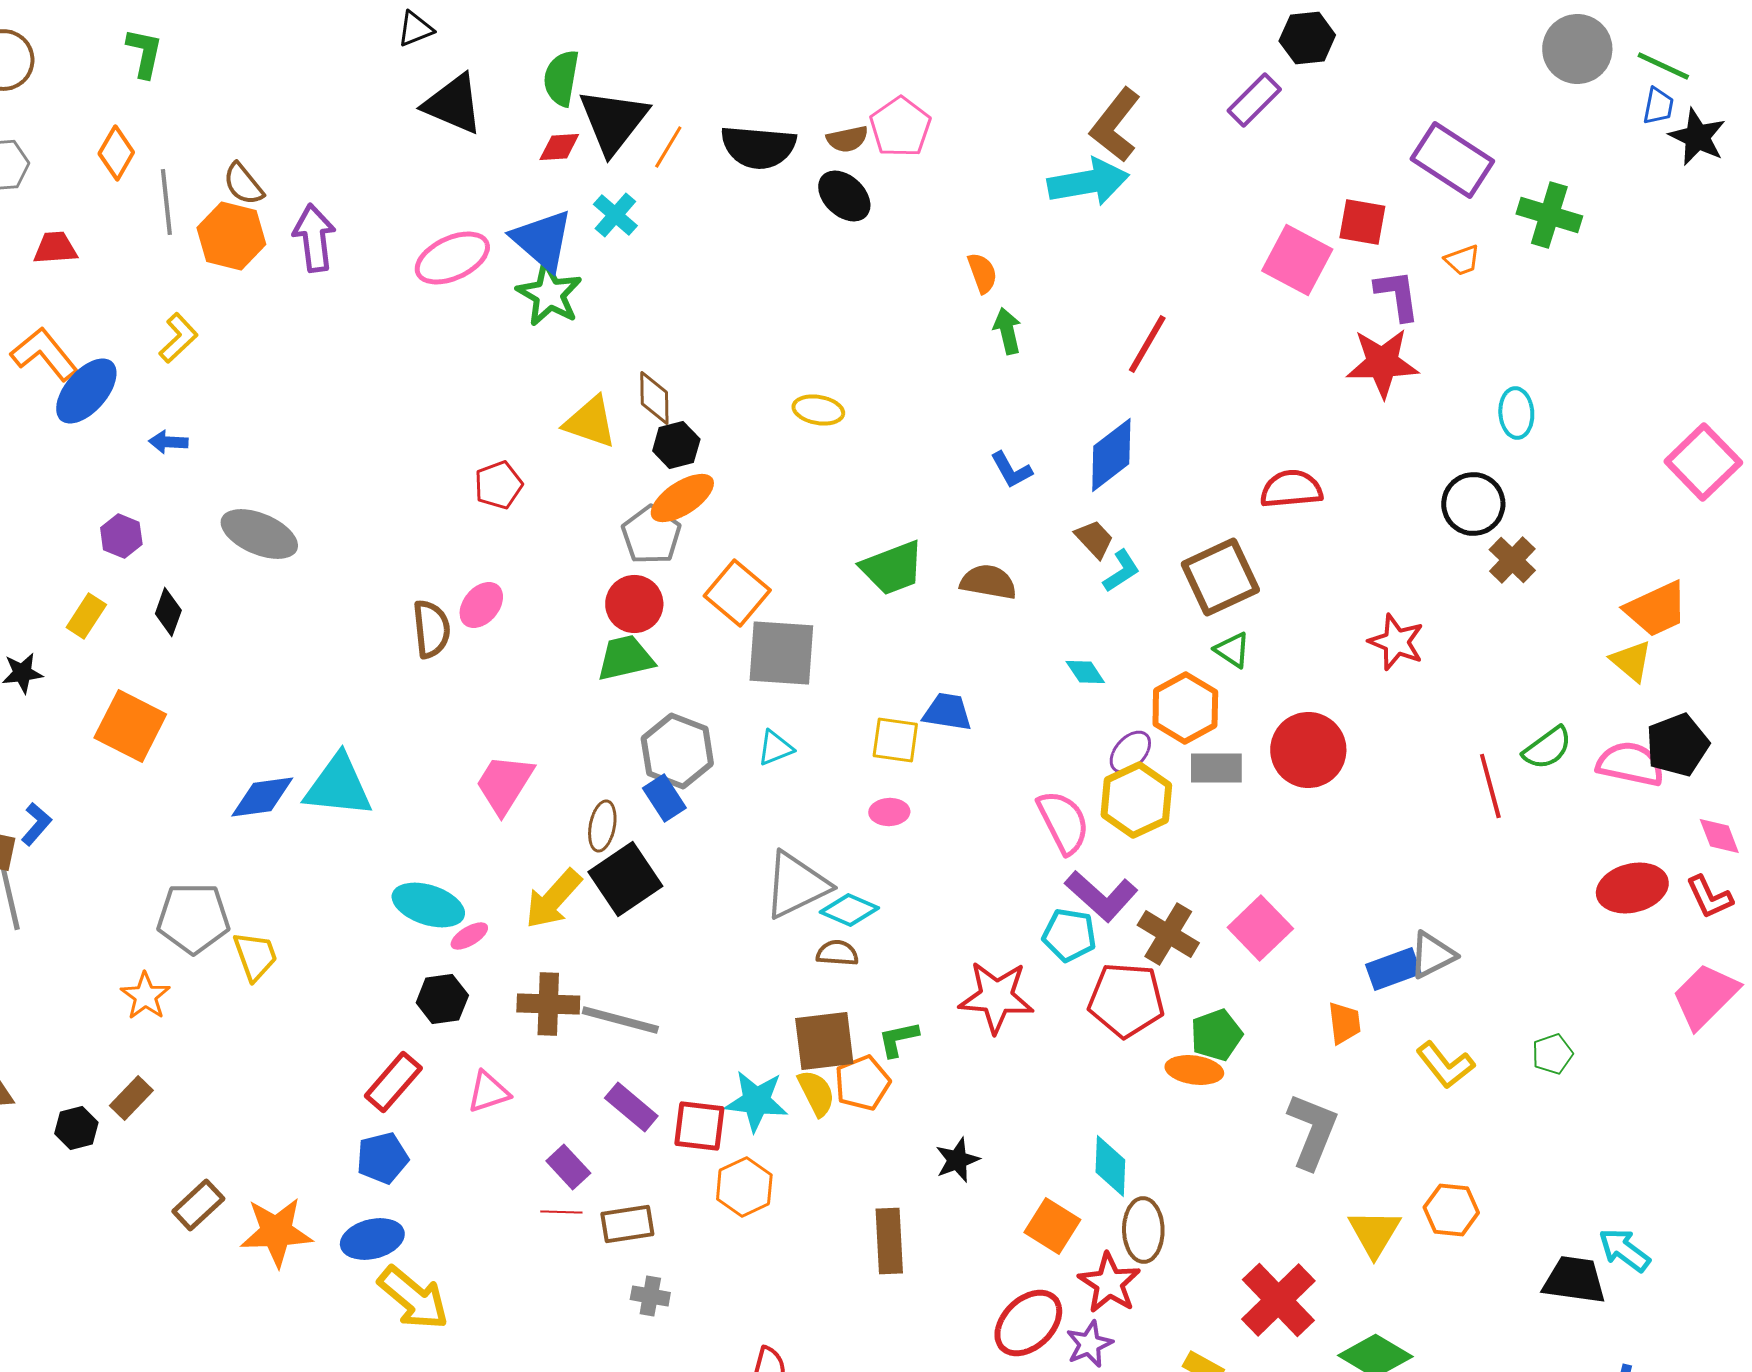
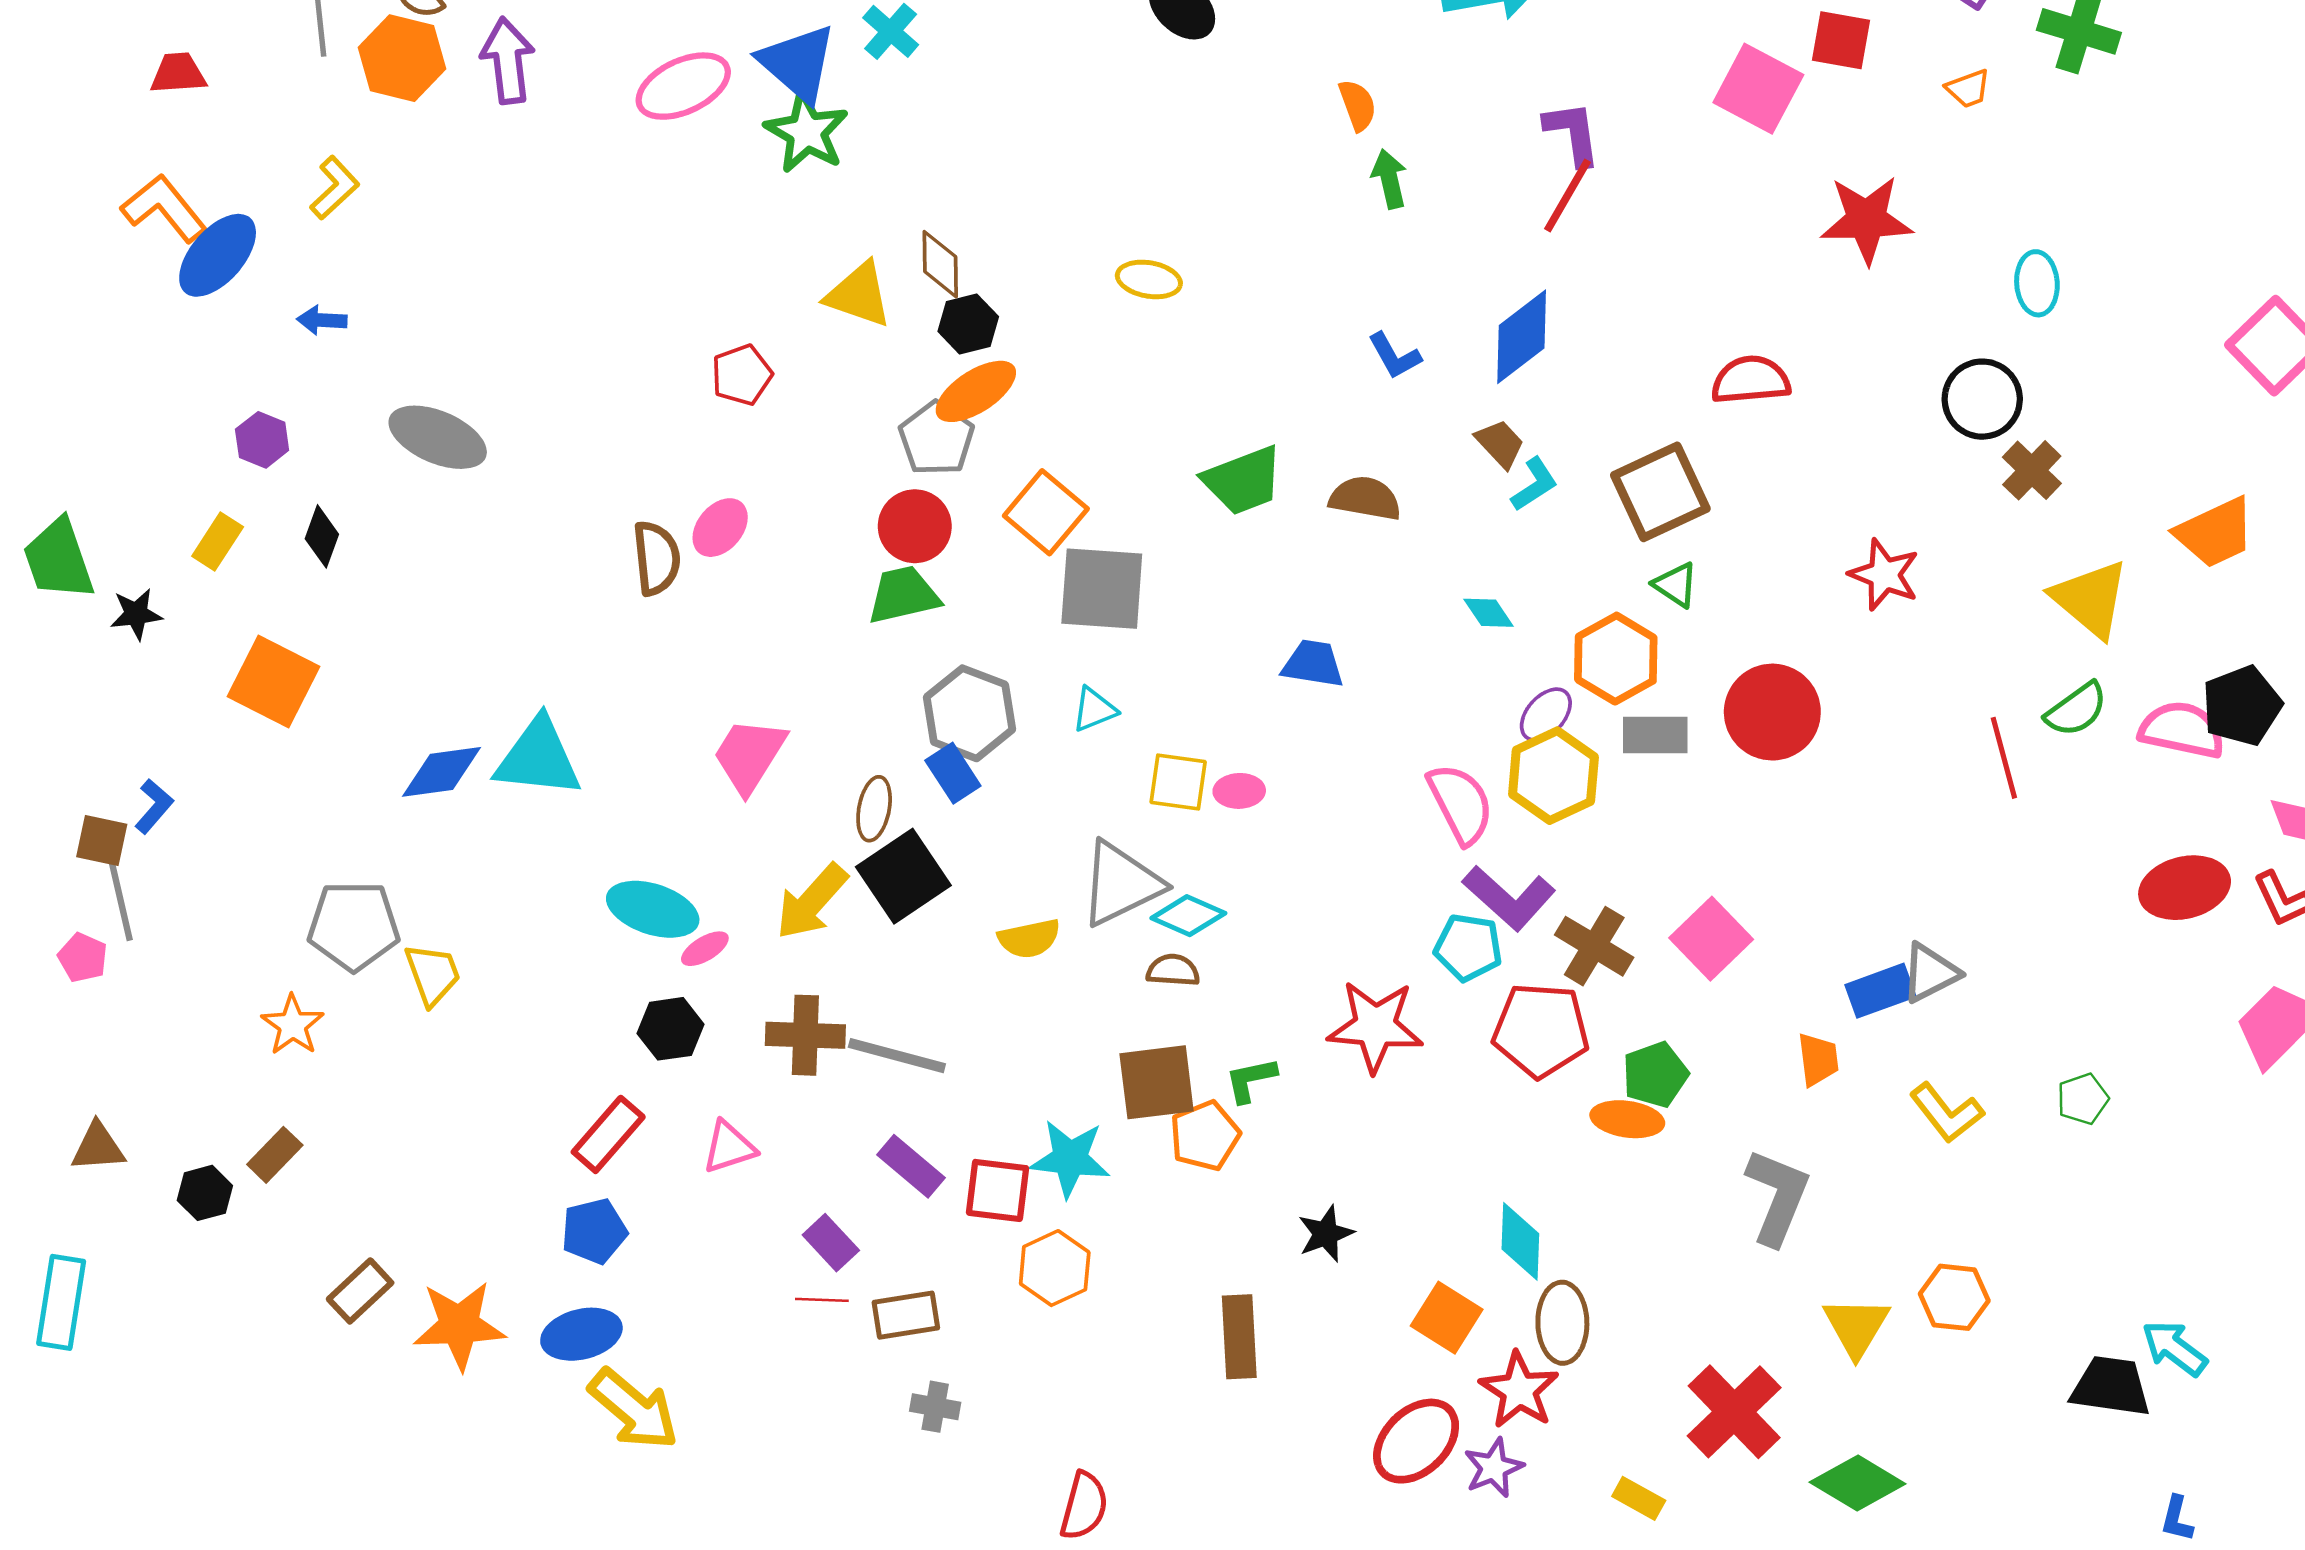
purple L-shape: (1397, 295) -> (1573, 133), moved
yellow triangle: (1631, 661) -> (2090, 599), moved, size x1.5
yellow square: (895, 740) -> (1178, 782), moved
yellow semicircle: (816, 1093) -> (1029, 939), moved, turned 105

